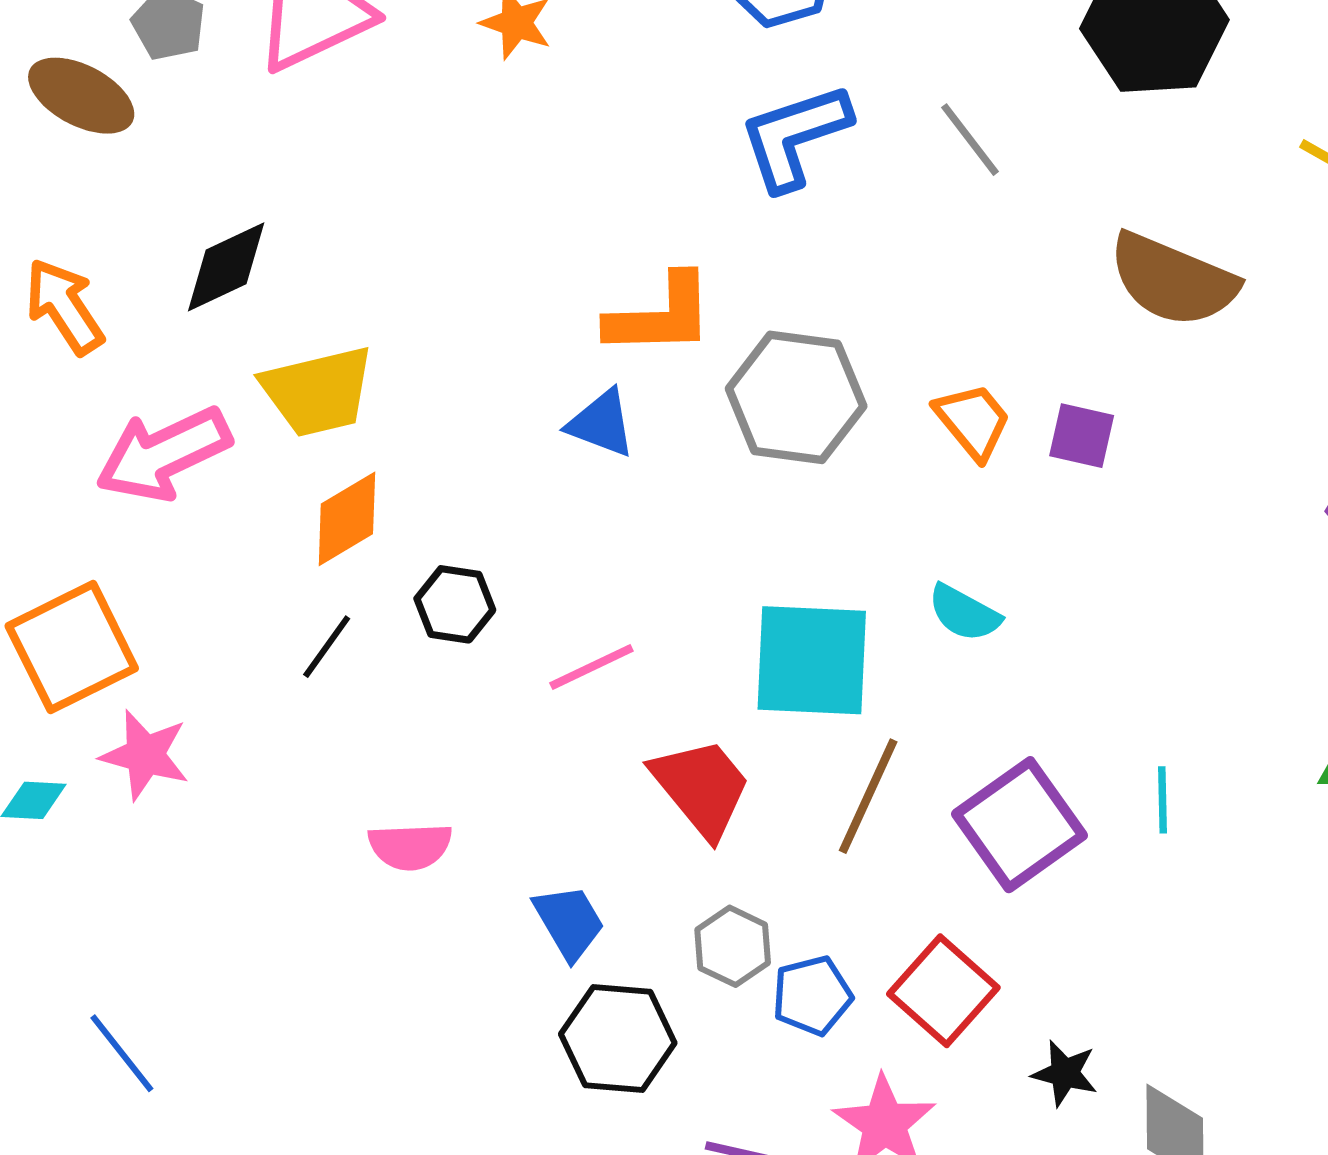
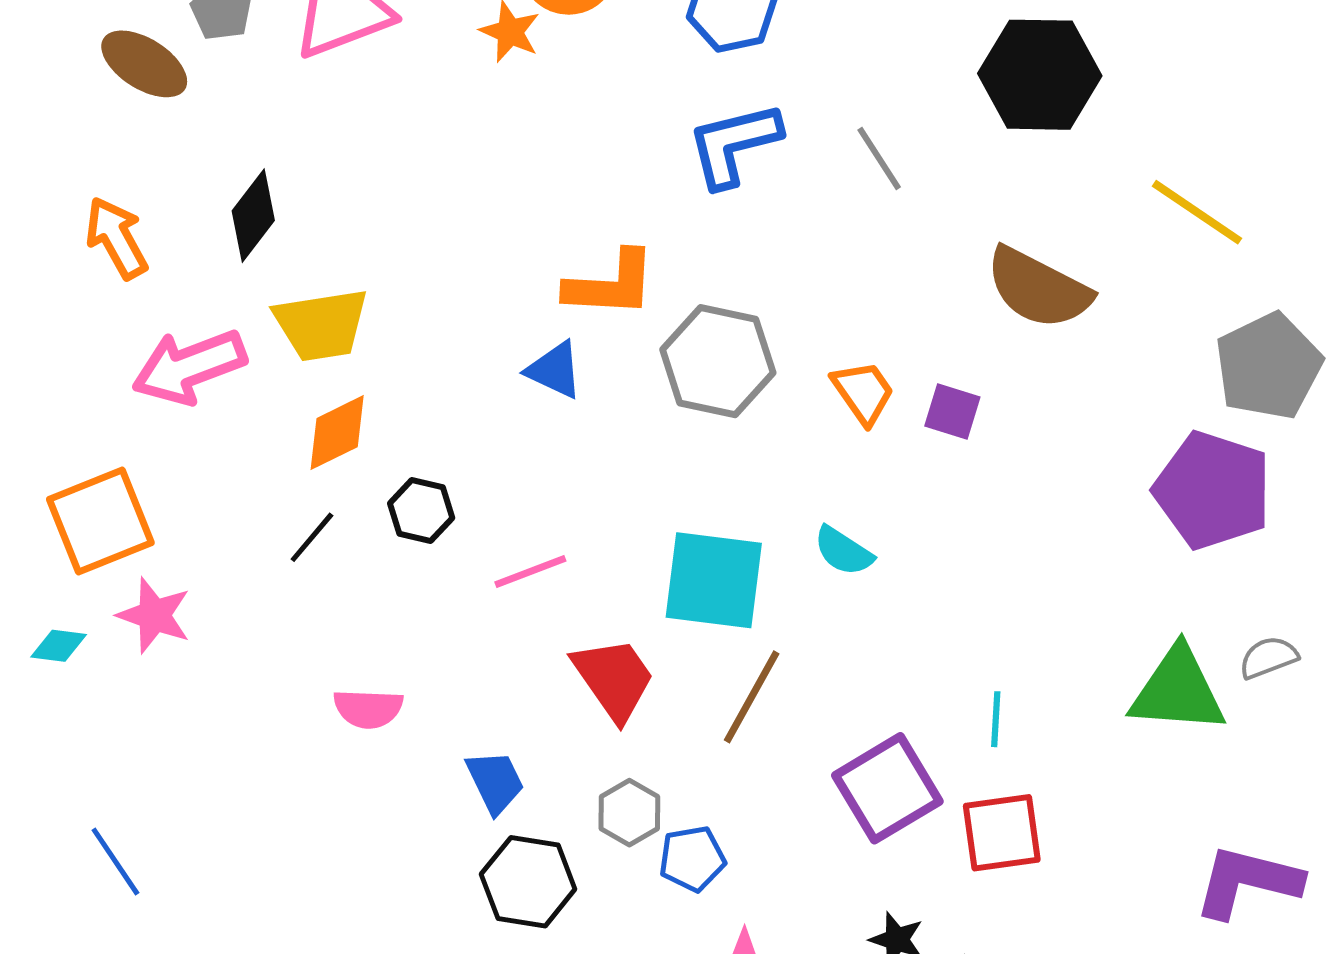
black diamond: (226, 267) -> (253, 216), turned -32
purple square: (1019, 825) -> (887, 788), moved
red square: (943, 991) -> (1002, 833), moved, turned 36

